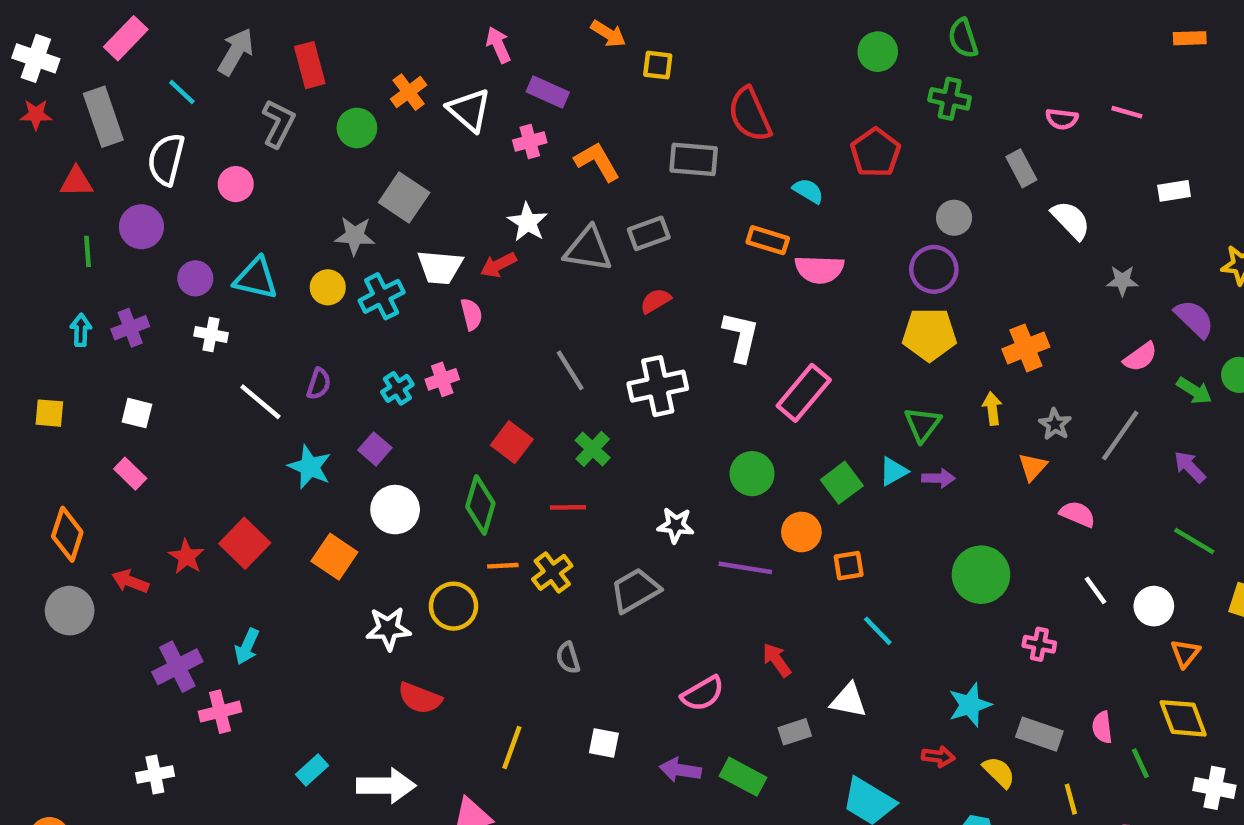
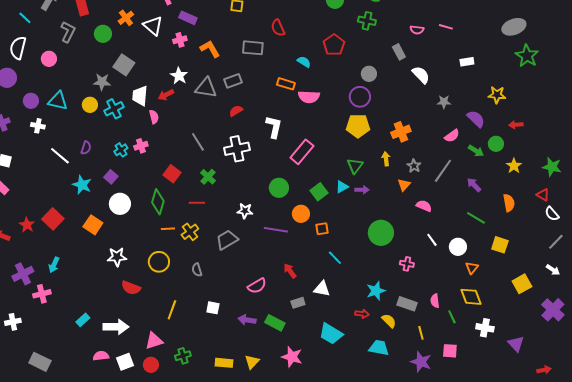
red semicircle: (750, 114) -> (278, 28), size x0.7
white trapezoid: (440, 267) -> (140, 96), turned 90
yellow circle: (453, 606) -> (159, 262), moved

